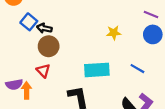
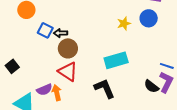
blue circle: (153, 34) -> (149, 18), moved
blue line: (137, 69) -> (167, 66), moved
red triangle: (43, 71) -> (68, 72), size x1.5

